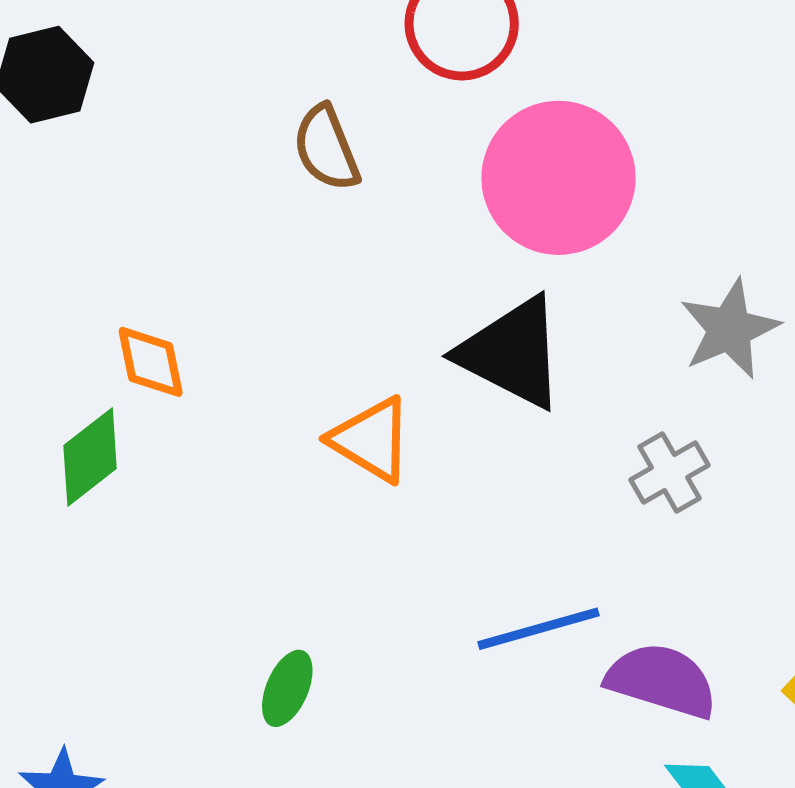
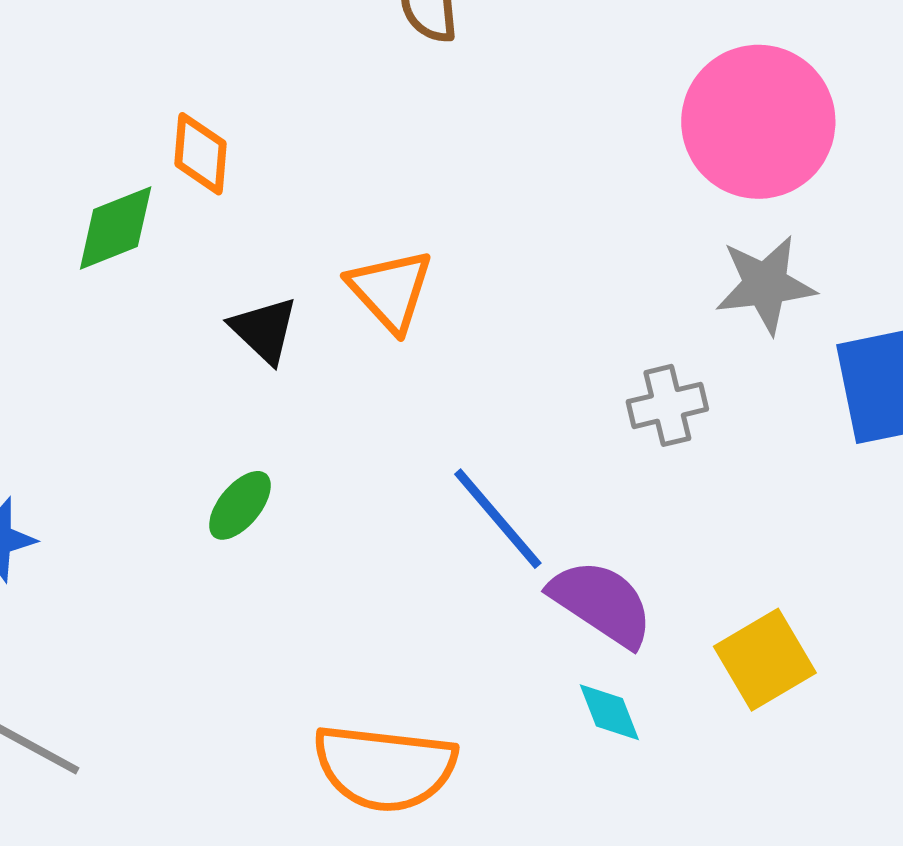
pink circle: (558, 178) -> (758, 122), moved
black triangle: (512, 353) -> (264, 330), moved, size x0.6
blue line: (539, 629) -> (498, 519), turned 49

